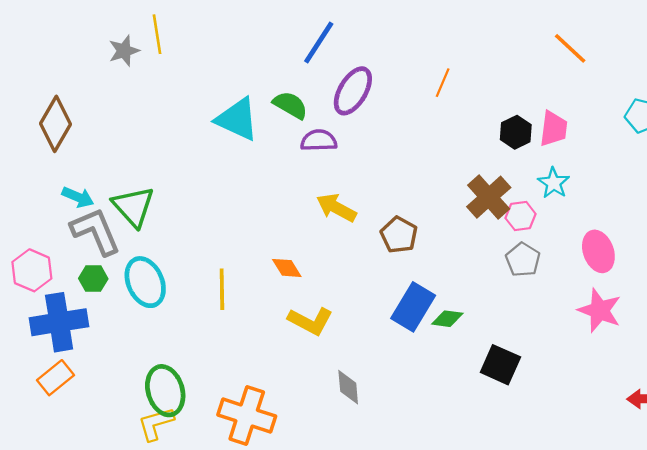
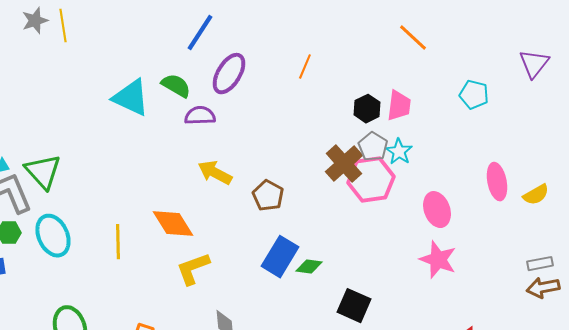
gray star: (124, 51) -> (35, 21), moved
pink hexagon: (521, 216) -> (371, 180), size x1.8
gray pentagon: (523, 260) -> (373, 147), moved
orange diamond: (287, 268) -> (173, 224), size x1.6
yellow L-shape: (310, 321) -> (193, 269), turned 132

